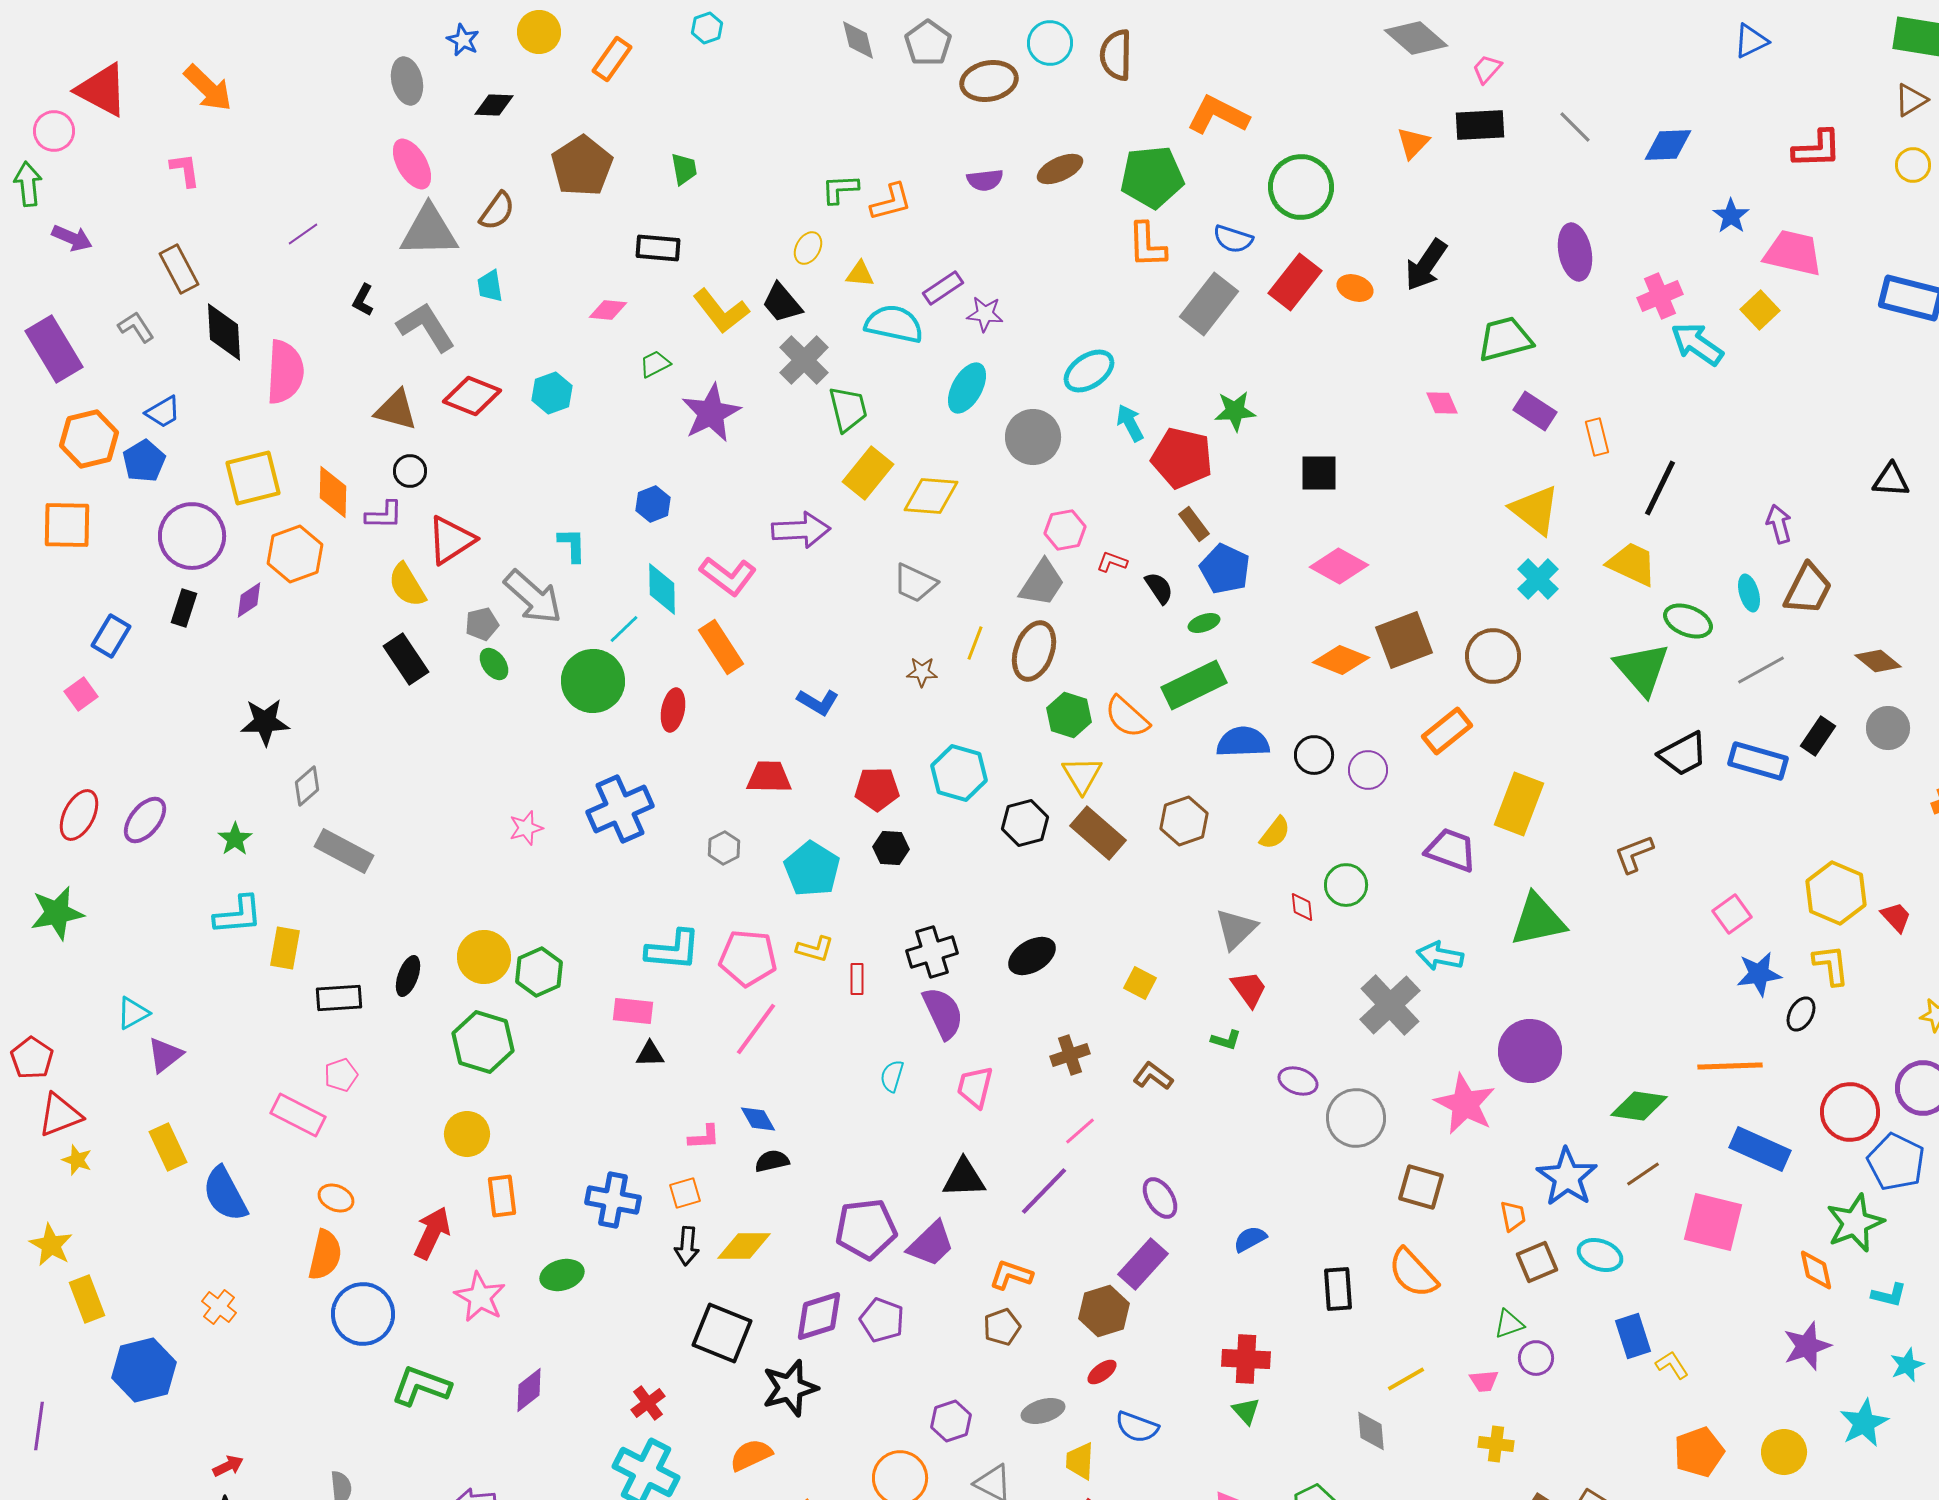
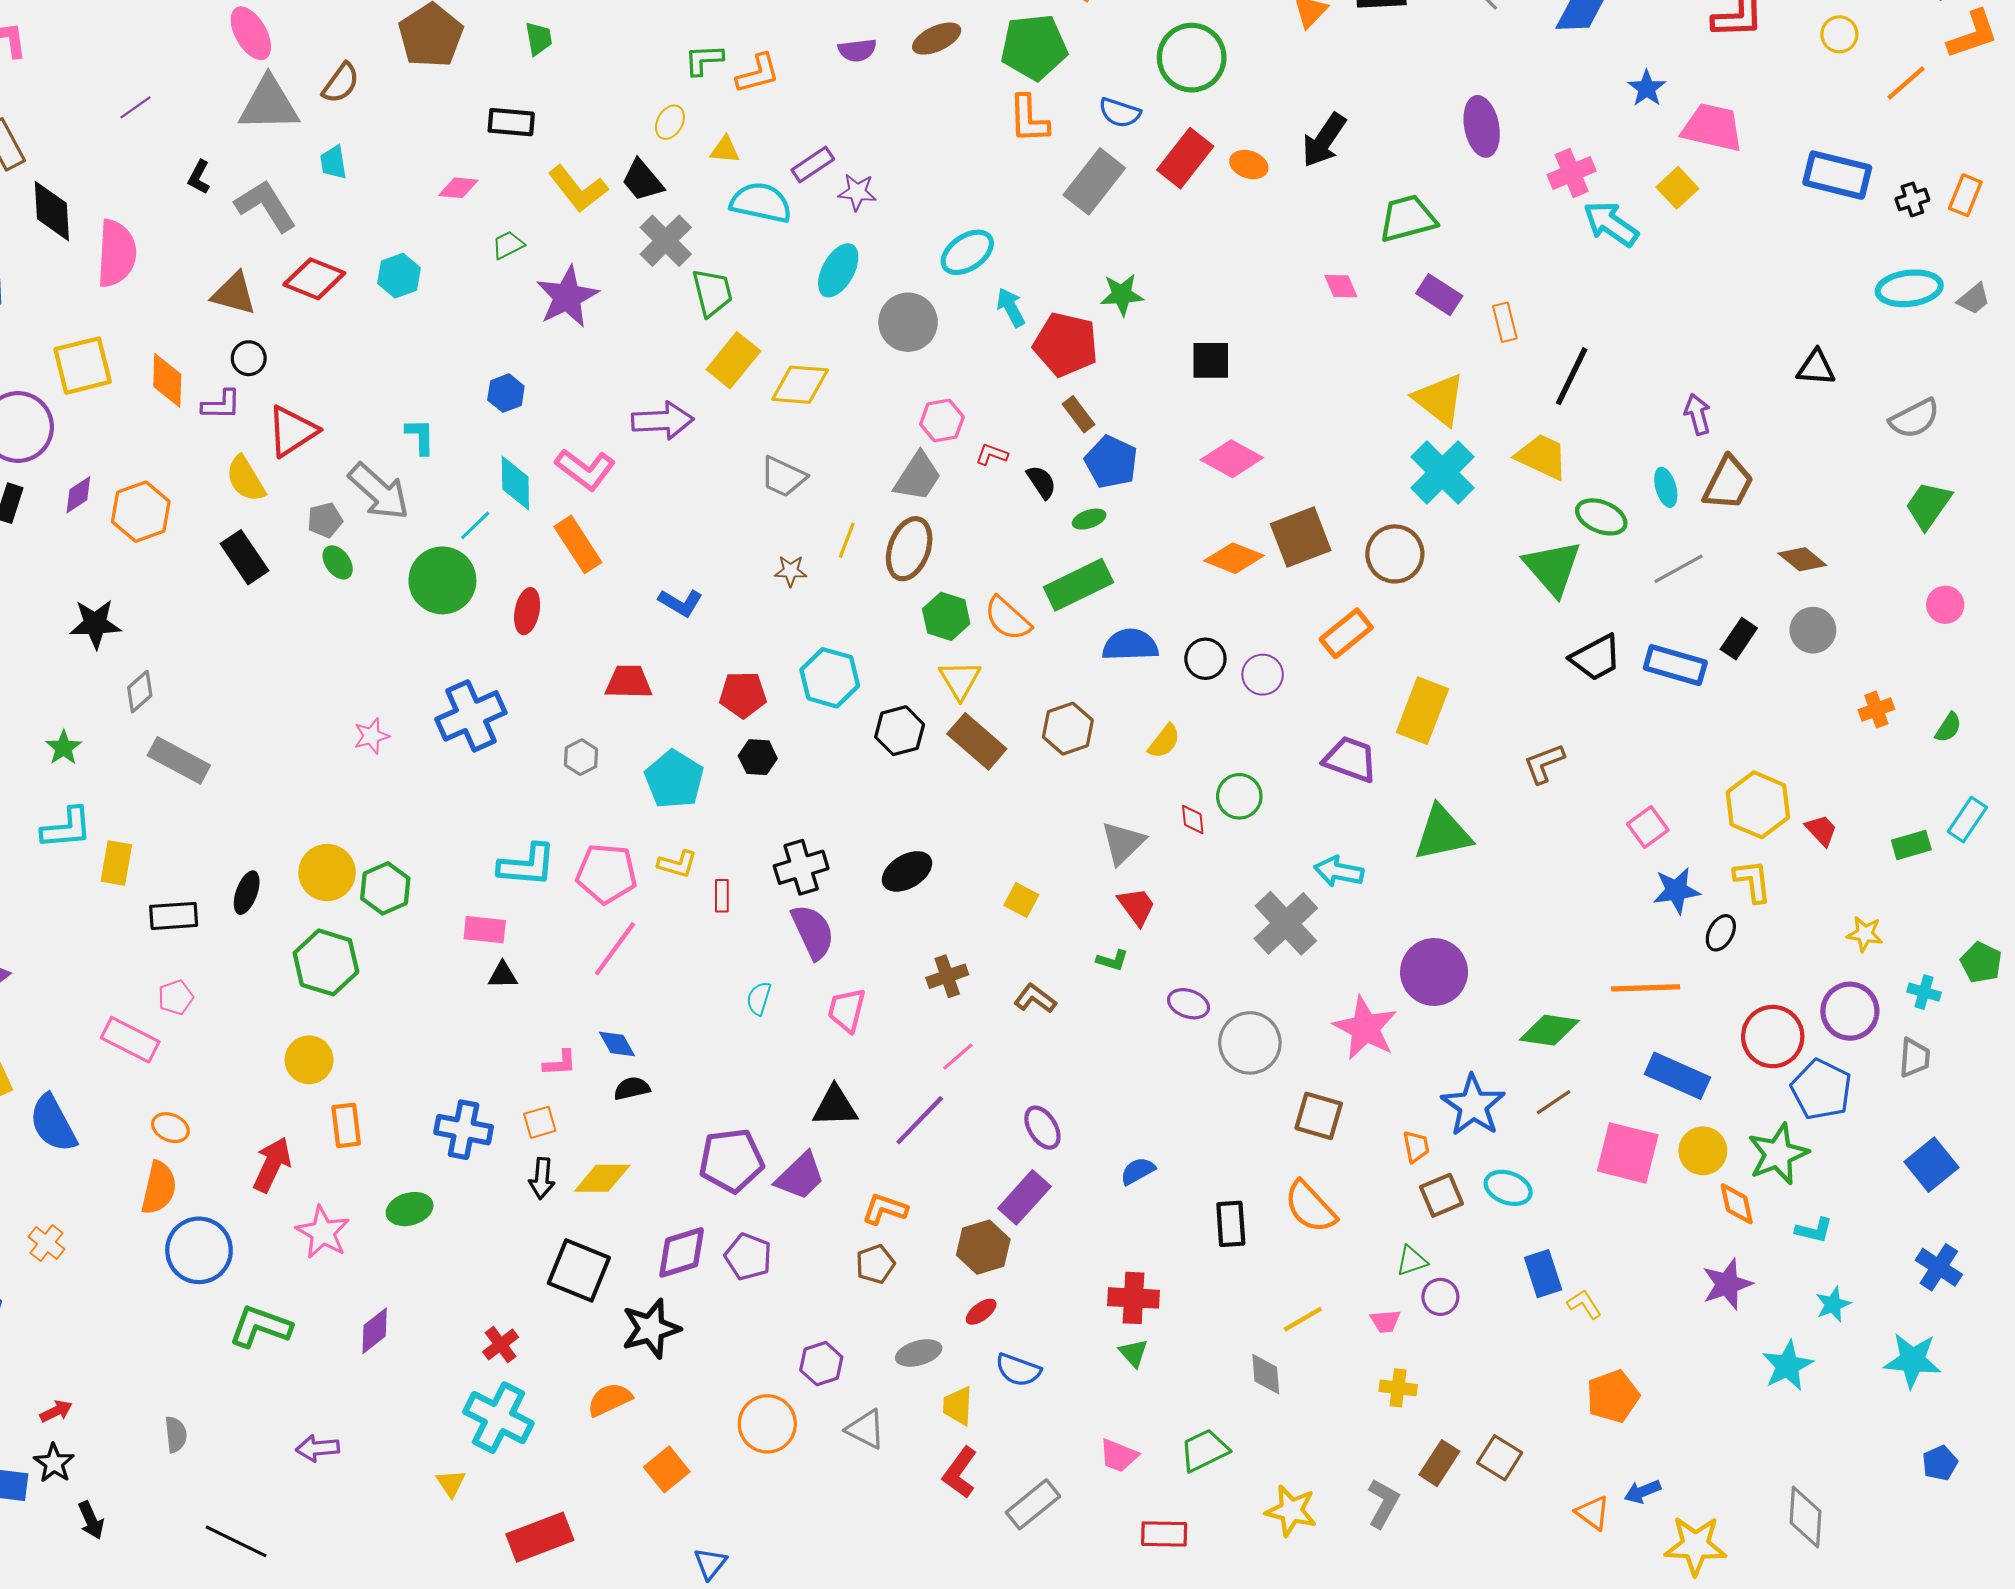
orange hexagon: (295, 554) -> (141, 512), moved
cyan cross: (1538, 579) -> (1442, 472), size x1.5
yellow circle: (1784, 1452) -> (1703, 1151), moved

